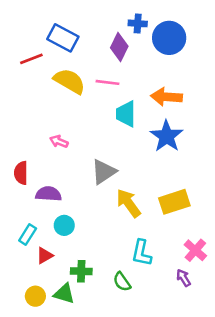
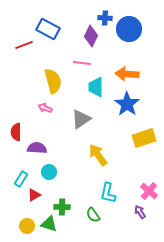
yellow semicircle: (69, 81) -> (53, 81), moved, turned 45
gray triangle: (104, 172) -> (81, 119), moved
yellow rectangle: (174, 202) -> (144, 138), moved

